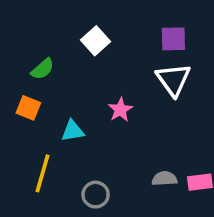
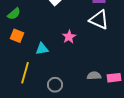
green semicircle: (42, 69) -> (14, 14), moved
white triangle: (173, 80) -> (99, 20), turned -30

